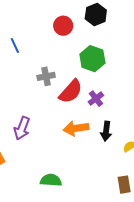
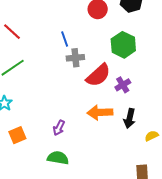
blue line: (15, 45) -> (65, 39), moved
purple arrow: (22, 128) -> (59, 128), moved, size x0.7
green semicircle: (51, 180) -> (58, 158), moved

